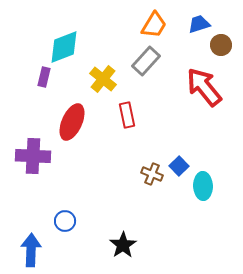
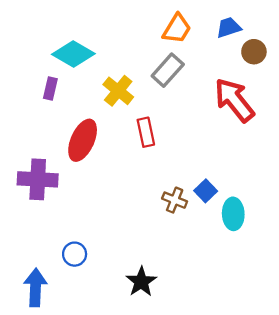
cyan diamond: (64, 47) -> (73, 54), turned 51

